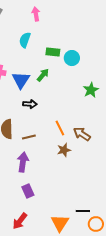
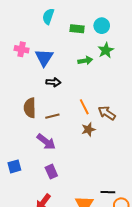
cyan circle: (72, 58) -> (102, 26), moved
green arrow: (43, 75) -> (85, 61), moved, turned 40
green star: (91, 90) -> (106, 50), moved
purple arrow: (23, 162) -> (46, 142), turned 120

